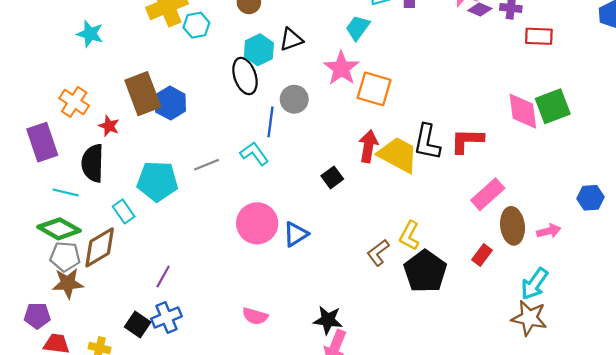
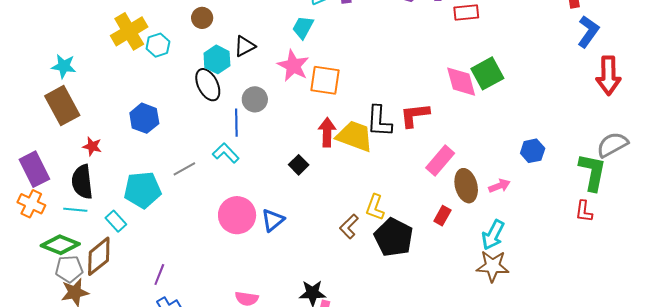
brown rectangle: (143, 94) -> (62, 106), moved
orange cross: (74, 102) -> (31, 204), moved
cyan line: (65, 192) -> (75, 210), moved

